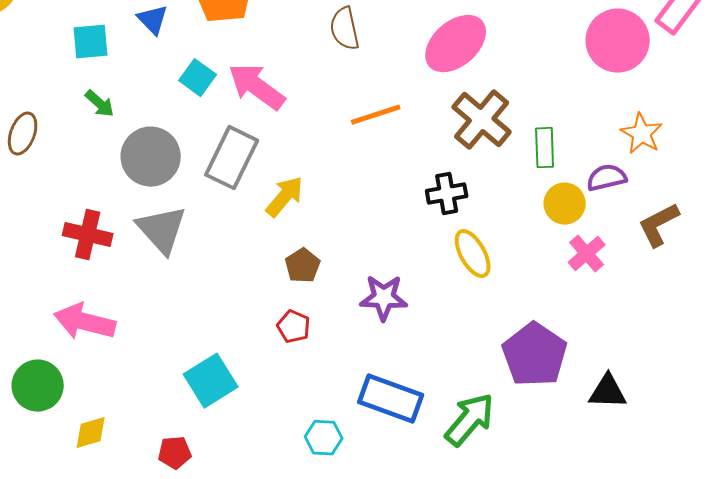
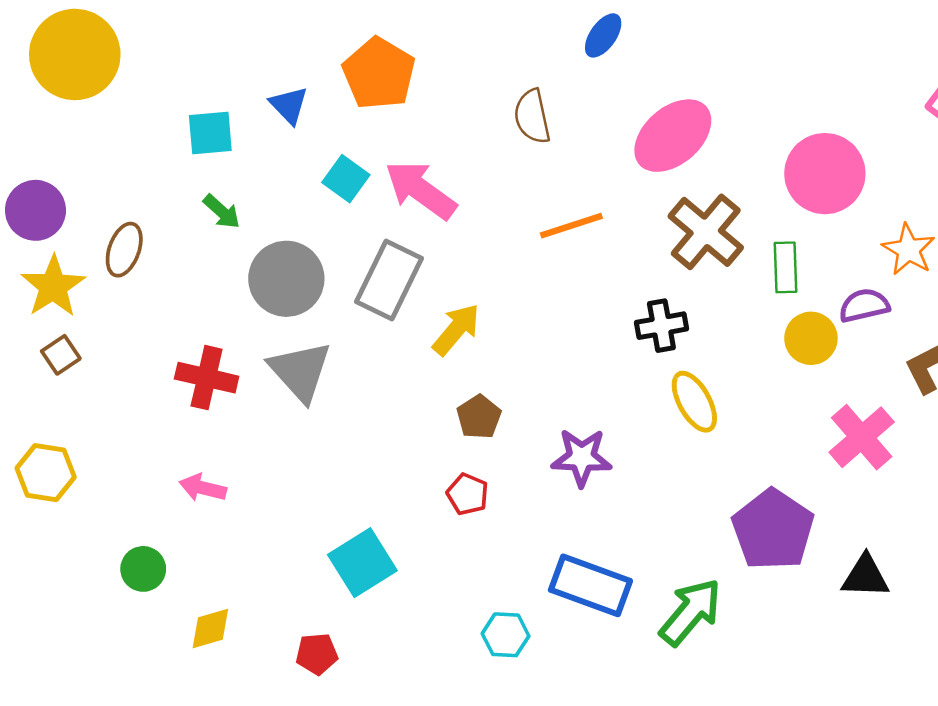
pink circle: (618, 41) -> (825, 174), moved
pink cross: (587, 254) -> (862, 437), moved, size x1.4
pink arrow: (85, 322) -> (203, 488), size x0.6
green circle: (38, 386) -> (143, 569), size x0.7

